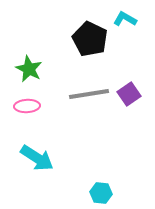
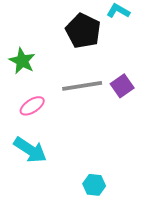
pink ellipse: (27, 106) -> (32, 106), moved, turned -30

